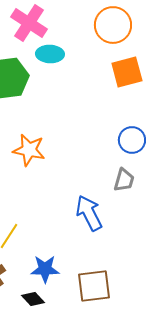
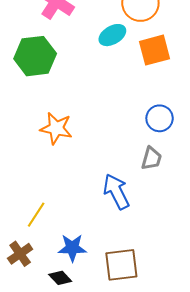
cyan ellipse: (50, 54) -> (112, 35), moved, turned -32

